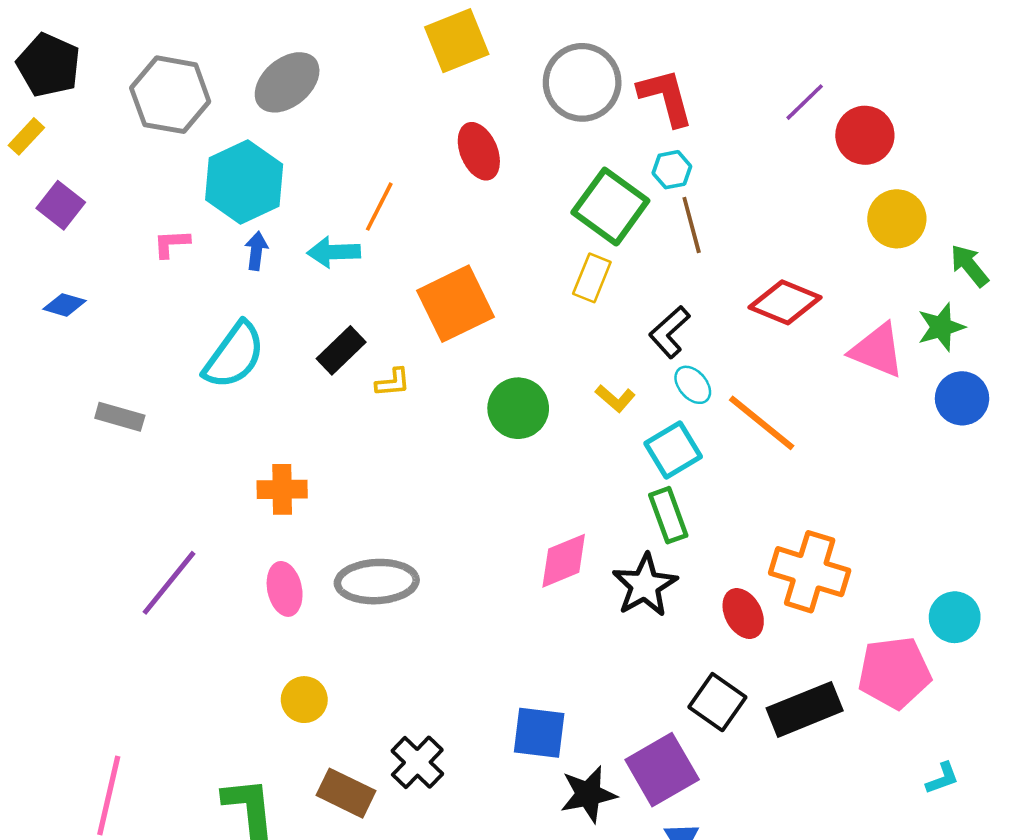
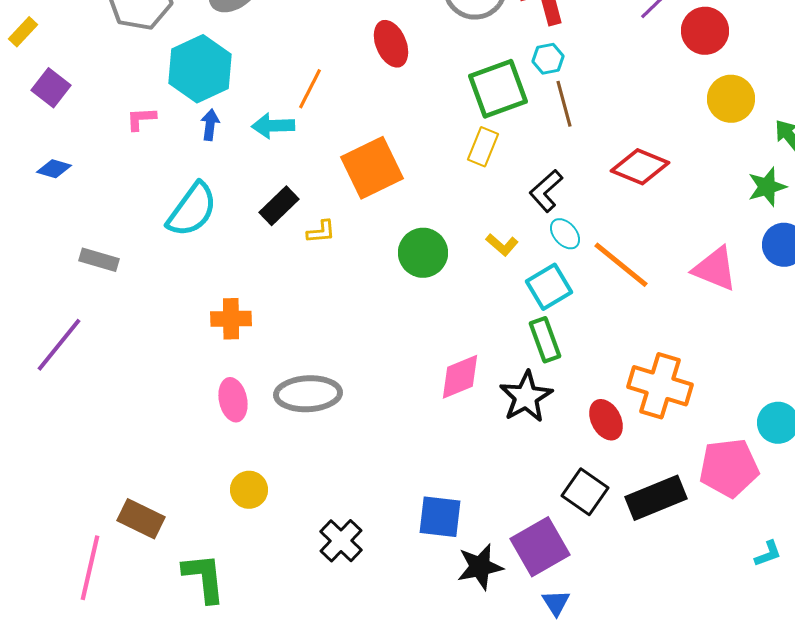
green square: (610, 207) -> (498, 89), turned 34
pink triangle: (877, 350) -> (715, 269), moved
purple line: (169, 583) -> (59, 345), moved
brown rectangle: (346, 793) -> (141, 519), moved

